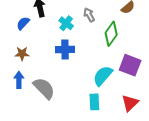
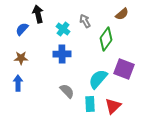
gray semicircle: (44, 88) -> (67, 91), moved, size x0.7
red triangle: (130, 103) -> (113, 106), moved

